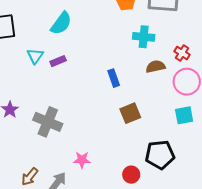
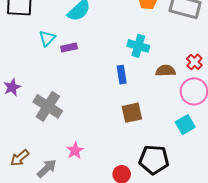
cyan cross: (144, 37) -> (138, 46), moved
cyan square: (184, 115) -> (185, 125), turned -30
pink star: (82, 160) -> (75, 151), turned 30

